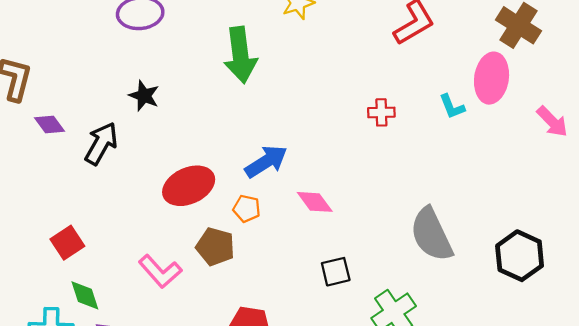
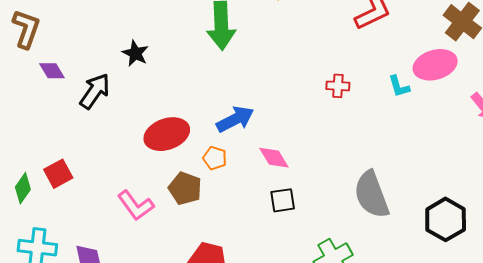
pink ellipse: (492, 78) -> (435, 65), turned 60
black square: (336, 272) -> (283, 200), moved
green diamond: (85, 295) -> (23, 188), moved, turned 48

